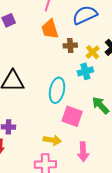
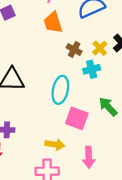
brown cross: (70, 46) -> (74, 49), moved, turned 32

